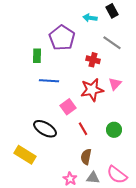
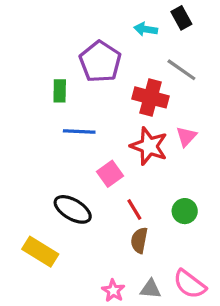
red cross: (93, 60) -> (151, 97), size x1.5
red star: (92, 90) -> (149, 146), turned 30
brown semicircle: (86, 157) -> (139, 240), moved

